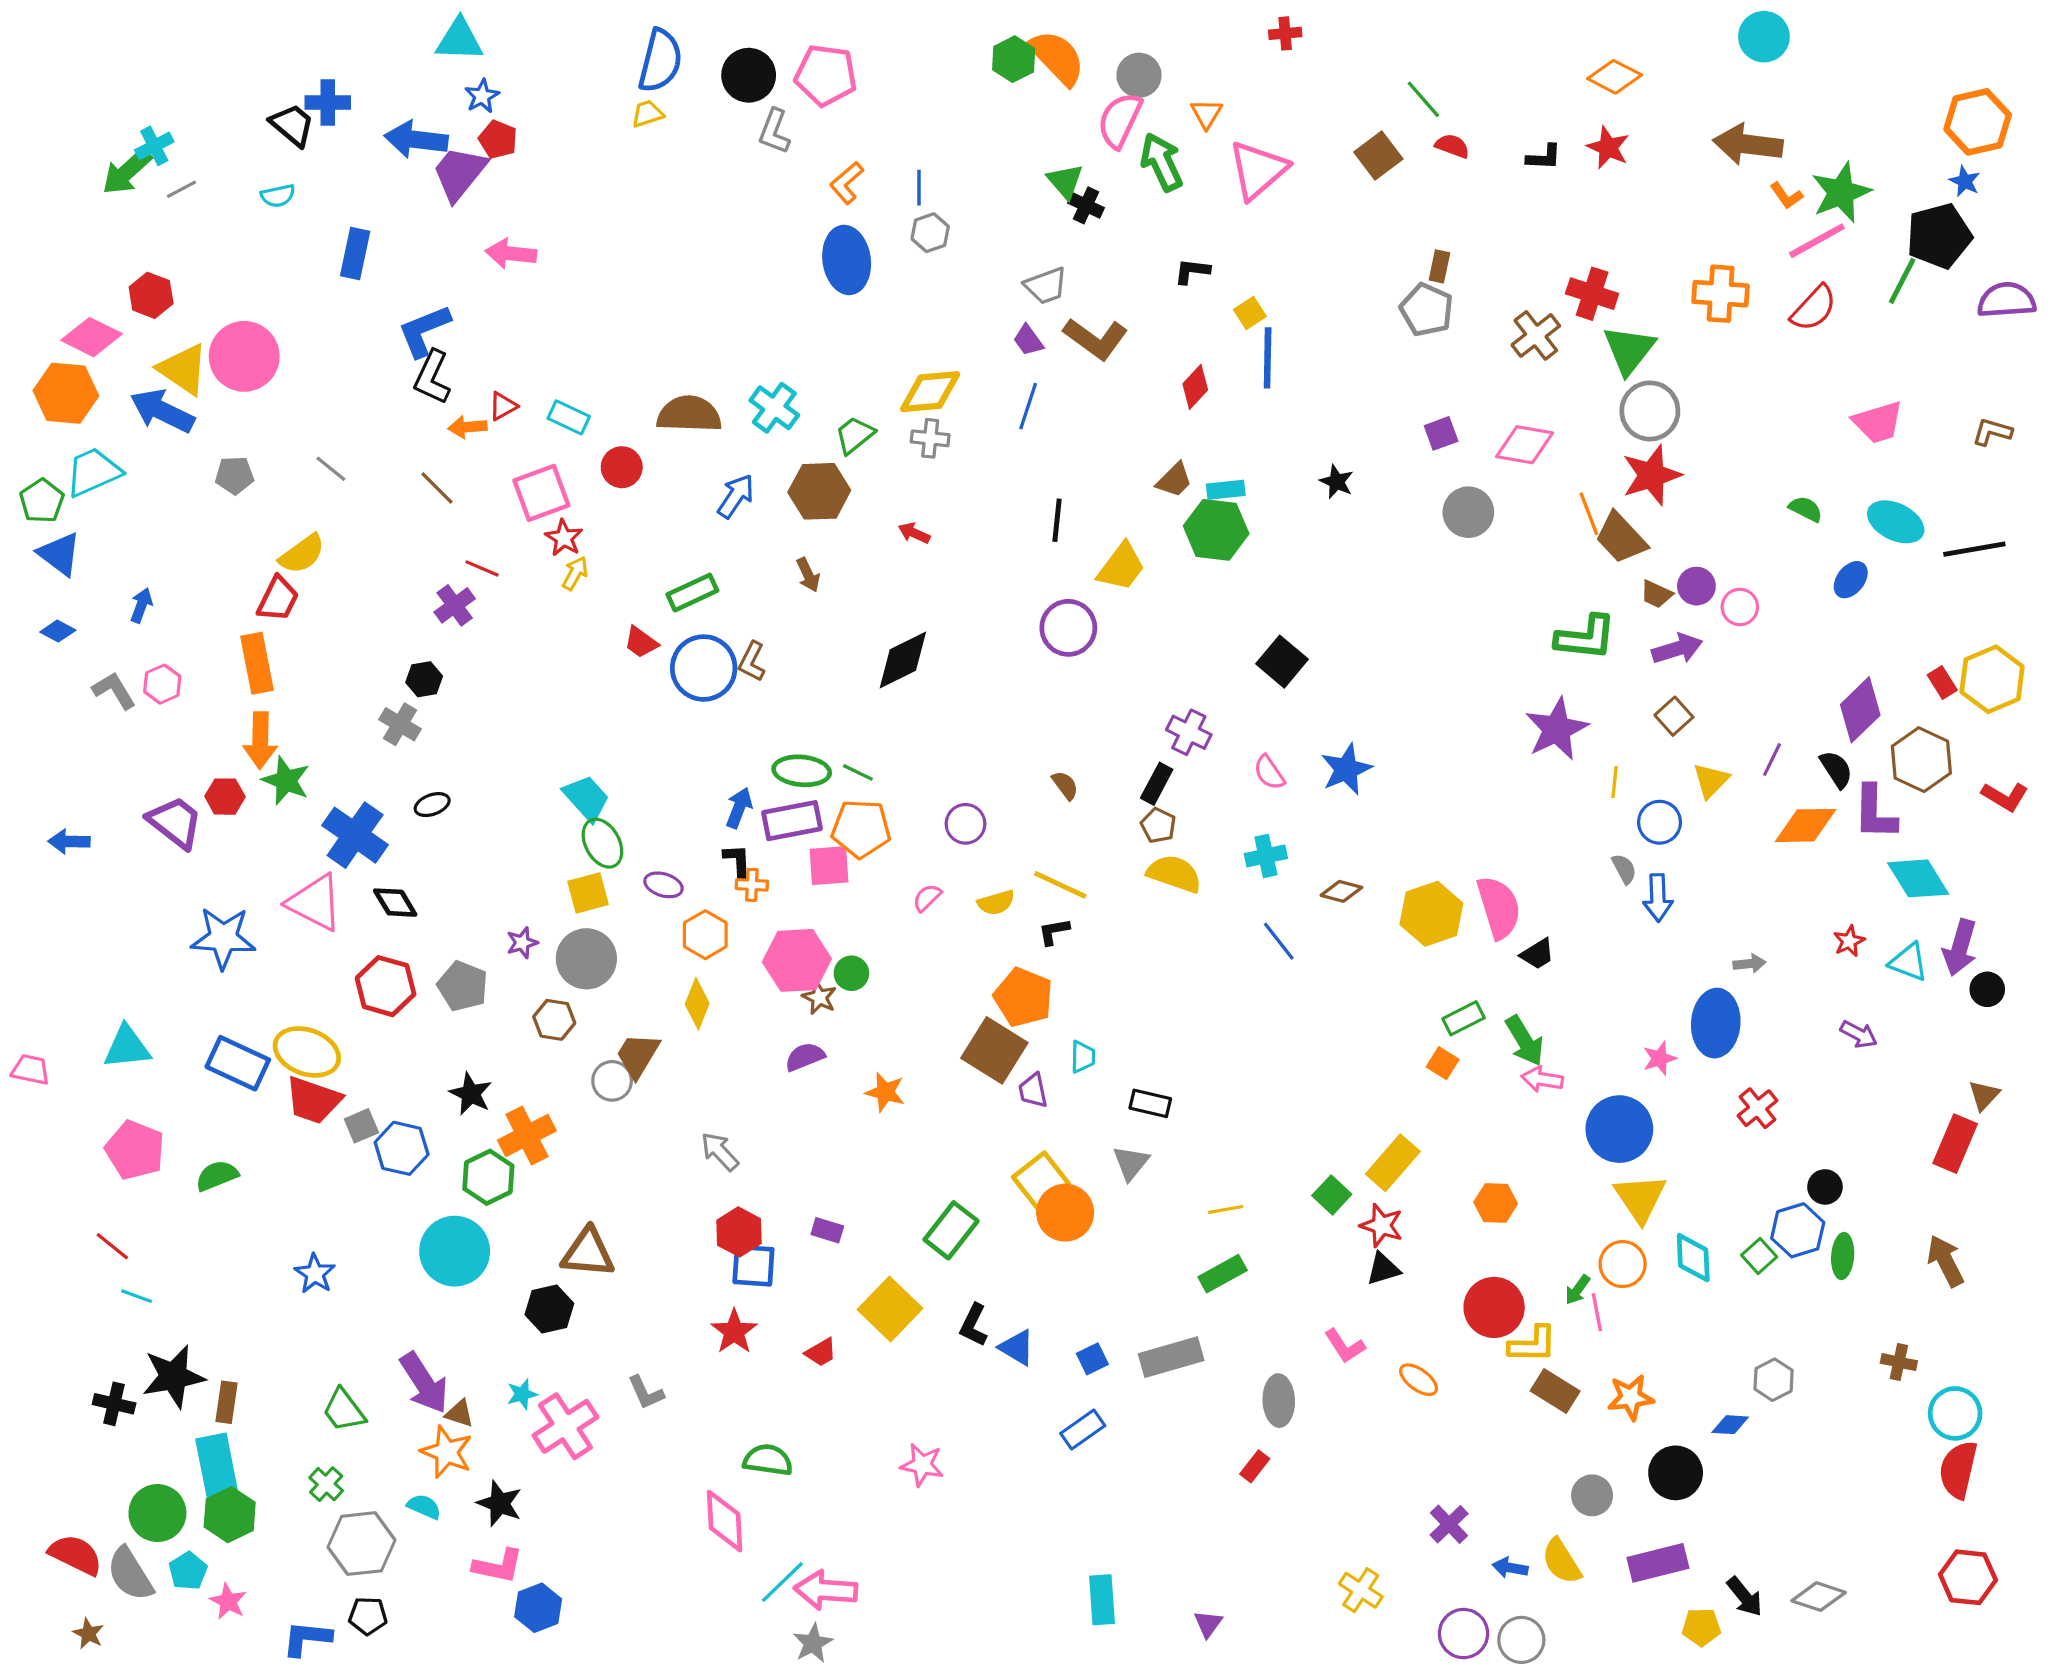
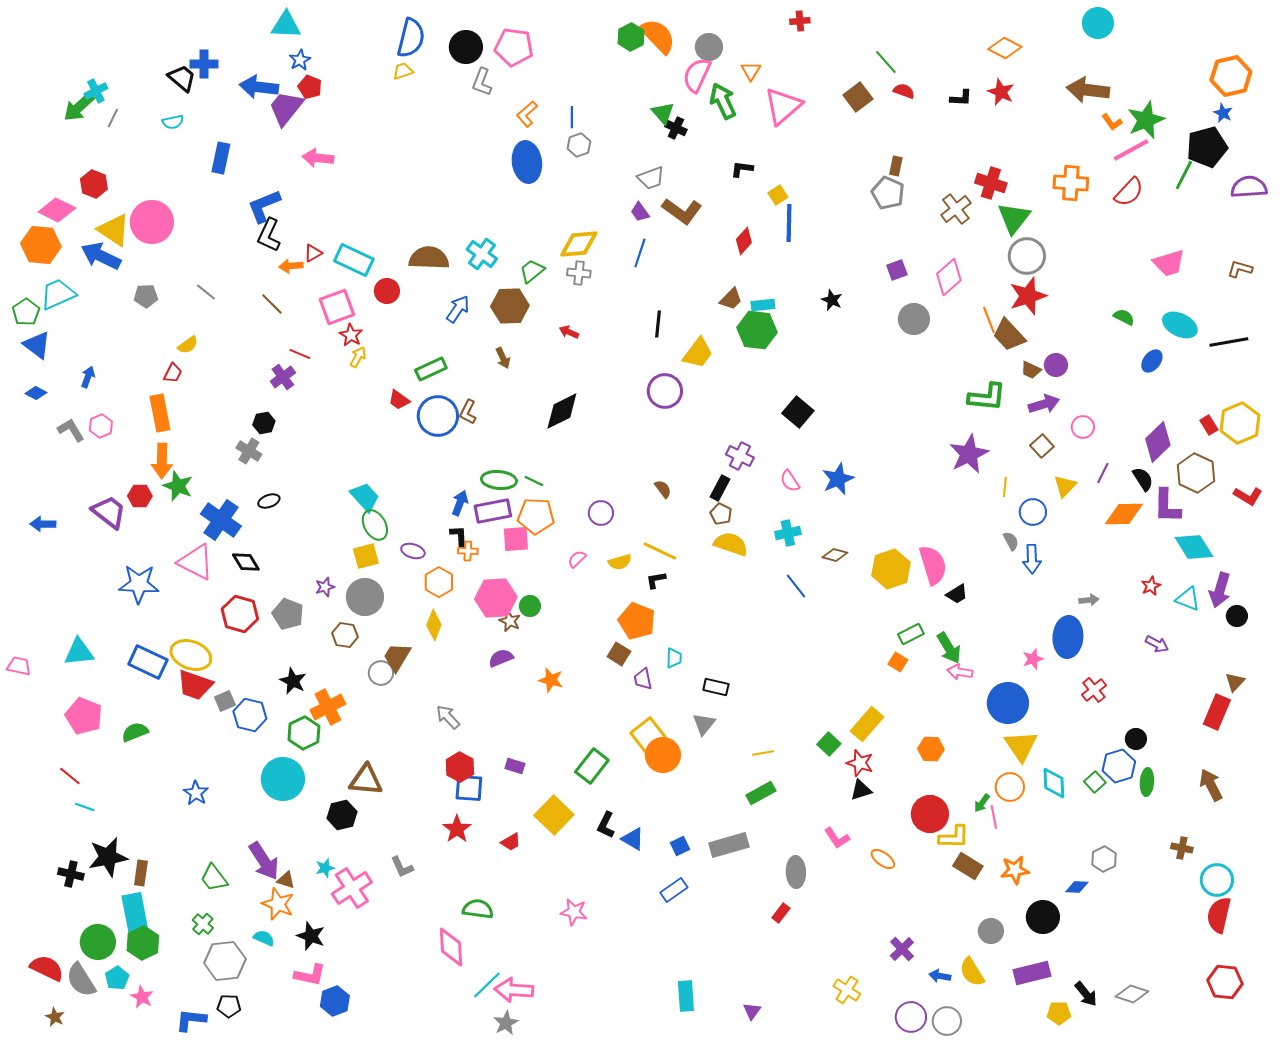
gray line: (182, 189) -> (113, 118), turned -36
cyan rectangle: (569, 417) -> (354, 260), size x1.5
pink diamond: (1525, 445) -> (949, 277), turned -51
yellow semicircle: (302, 554) -> (188, 345), size x0.7
red trapezoid: (278, 599) -> (173, 373), size x0.7
pink circle: (1740, 607) -> (1083, 427), moved
brown square: (994, 1050) -> (619, 654), size x0.6

